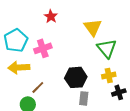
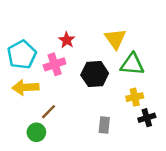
red star: (51, 16) -> (67, 40), moved
green triangle: (107, 48) -> (132, 64), turned -45
black hexagon: (76, 77) -> (95, 74), moved

